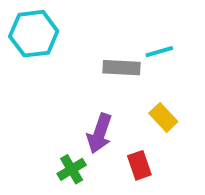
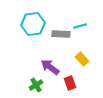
cyan hexagon: (34, 34) -> (33, 24), moved
purple arrow: (100, 133) -> (50, 67), turned 108

